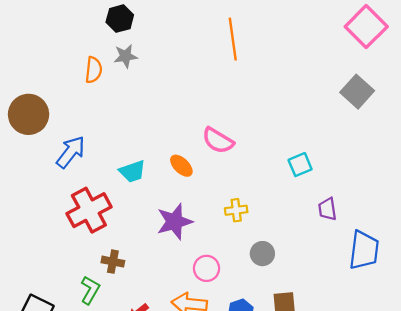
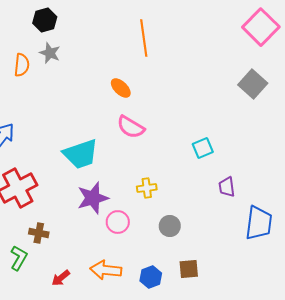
gray star: (125, 56) -> (50, 53), turned 30
orange ellipse: (181, 166) -> (121, 88), moved
cyan trapezoid: (132, 171) -> (81, 154), moved, size x1.5
pink circle: (207, 268) -> (118, 222), moved

